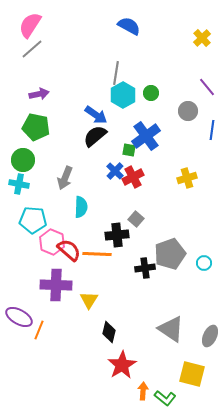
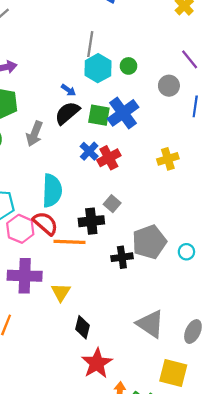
blue arrow: (96, 115) -> (68, 90), size x0.6
green square: (129, 150) -> (99, 115), moved, size x1.5
gray arrow: (65, 178) -> (35, 134), moved
cyan semicircle: (81, 207) -> (52, 191), size x1.4
red semicircle: (69, 250) -> (45, 223), moved

